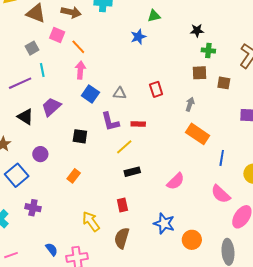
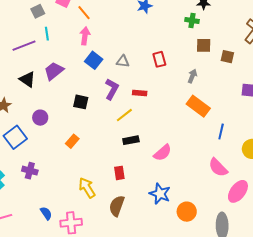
green cross: (208, 51) -> (192, 20), moved
purple L-shape: (110, 122) -> (112, 89), turned -140
pink semicircle: (176, 181) -> (163, 153), moved

